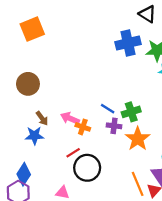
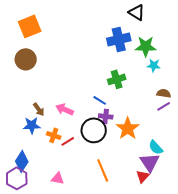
brown circle: (28, 84) -> (26, 59), moved
green cross: (131, 112) -> (117, 79), moved
orange cross: (83, 127) -> (54, 135), moved
black circle: (87, 168) -> (94, 130), moved
orange line: (138, 184) -> (103, 170), moved

